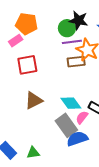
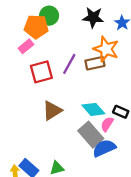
green circle: (67, 28) -> (49, 16), moved
purple line: (72, 42) -> (69, 64), moved, turned -48

